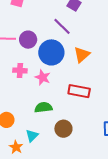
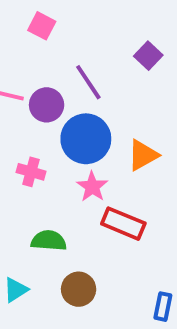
purple line: (62, 26) -> (88, 82), moved
pink cross: (20, 70) -> (31, 172), moved
pink star: (43, 77) -> (92, 187), moved

